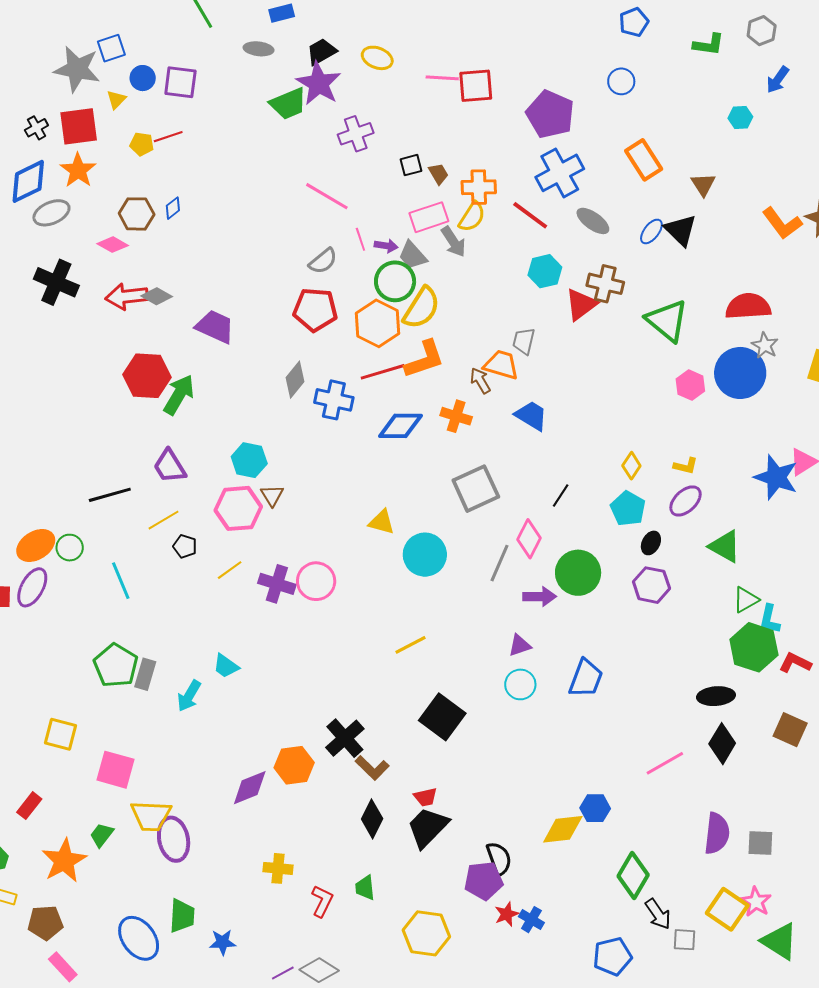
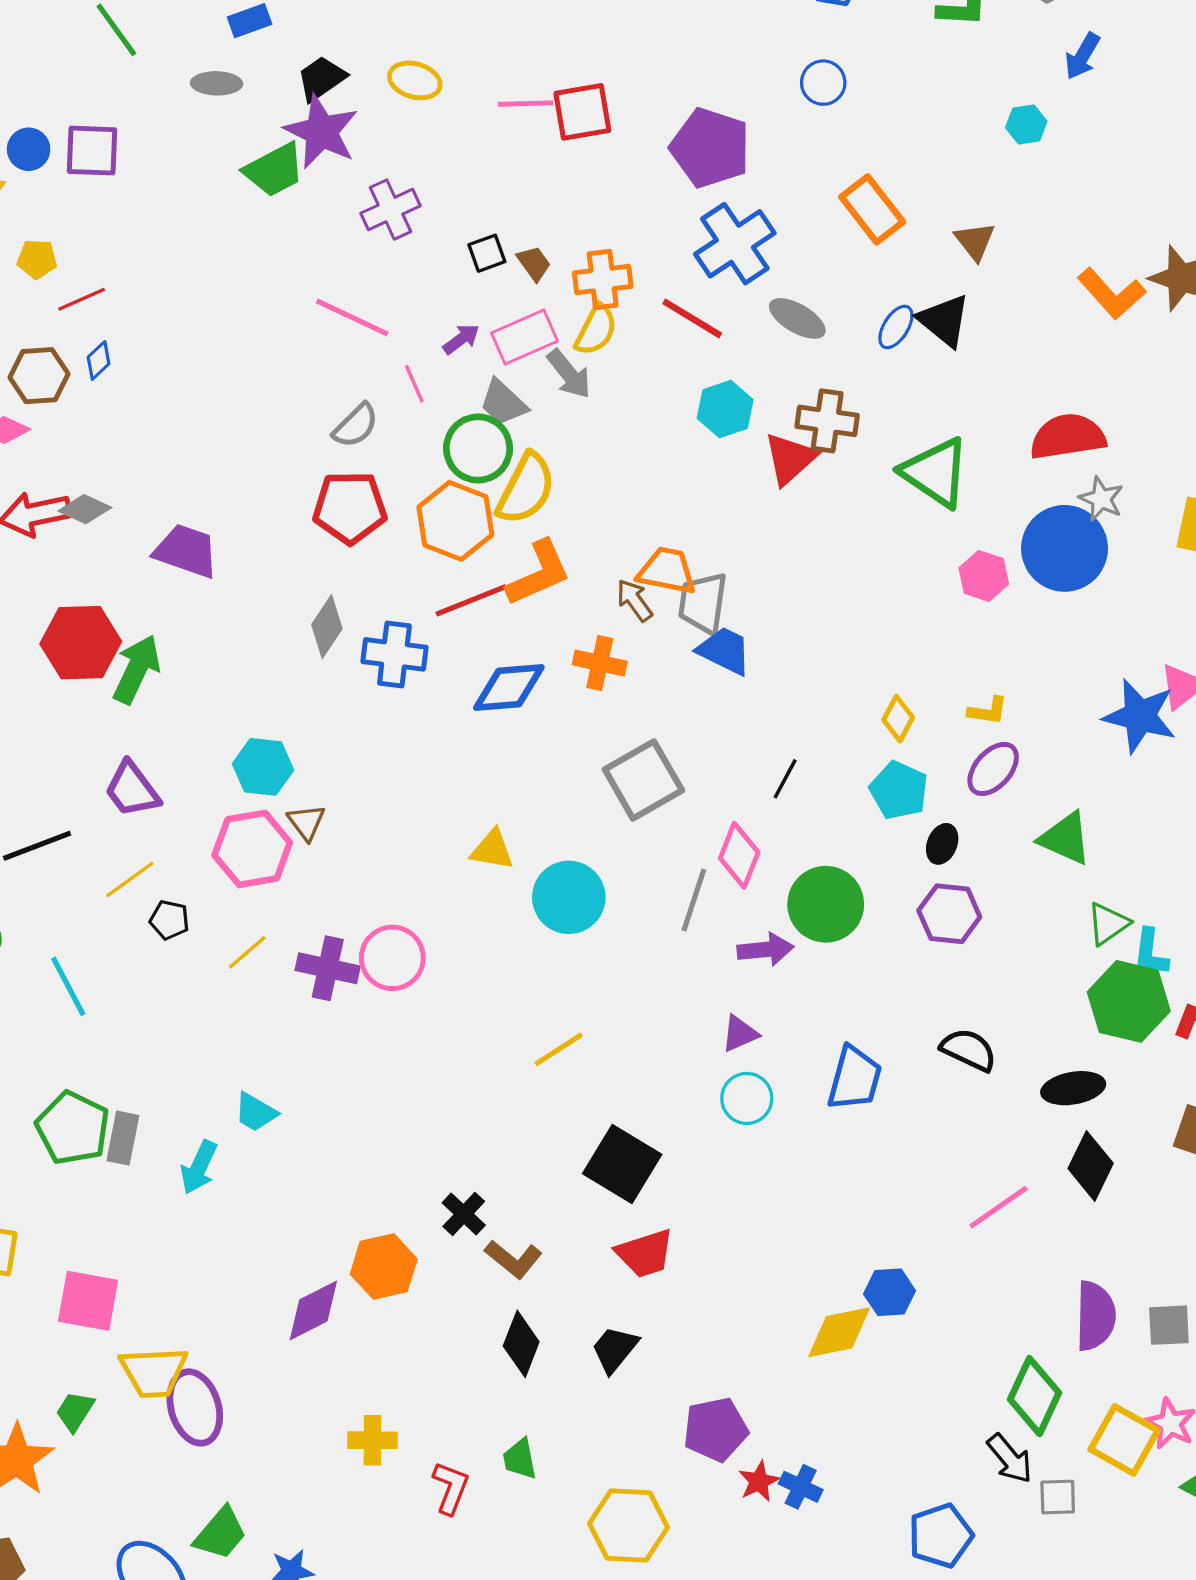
red line: (168, 137) -> (82, 299), moved
purple arrow: (386, 246) -> (461, 339), moved, turned -40
gray trapezoid: (524, 341) -> (703, 603), moved, size x1.4
black cross: (345, 738) -> (464, 1214), size x0.7
red trapezoid: (425, 797) -> (645, 1253), moved, size x1.5
black trapezoid: (428, 827) -> (615, 1349), size x0.7
black semicircle: (499, 859) -> (969, 1050), moved, turned -40
green diamond: (633, 876) -> (1035, 1396), moved
green trapezoid: (182, 916) -> (220, 1533), turned 42

